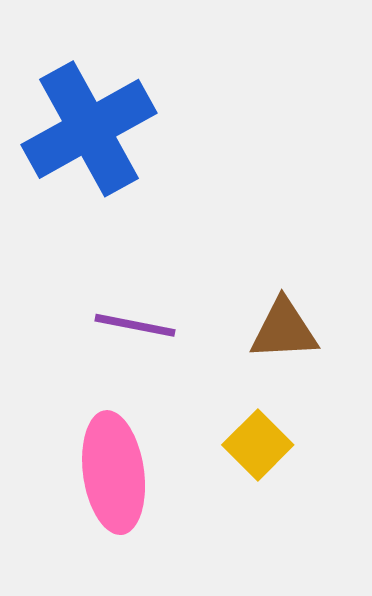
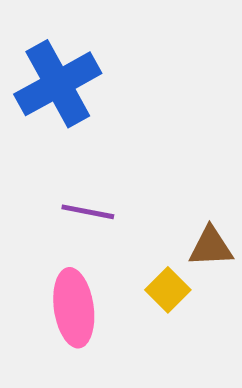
brown triangle: (284, 330) -> (211, 247), moved

